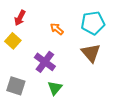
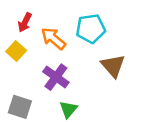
cyan pentagon: (93, 23) -> (91, 29), moved
orange arrow: (57, 29) -> (53, 39), moved, size x1.5

